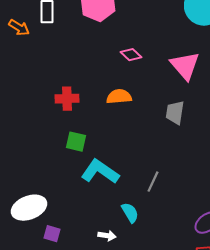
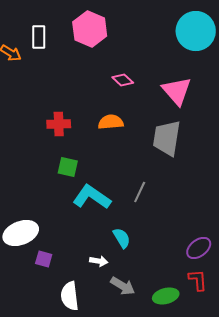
gray trapezoid: (175, 113) -> (167, 138), size x1.5
gray line: (153, 182) -> (140, 192), moved

